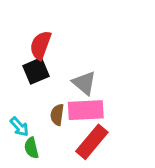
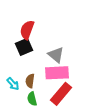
brown semicircle: (57, 115) -> (30, 81), moved
green semicircle: (31, 148) -> (32, 99), moved

